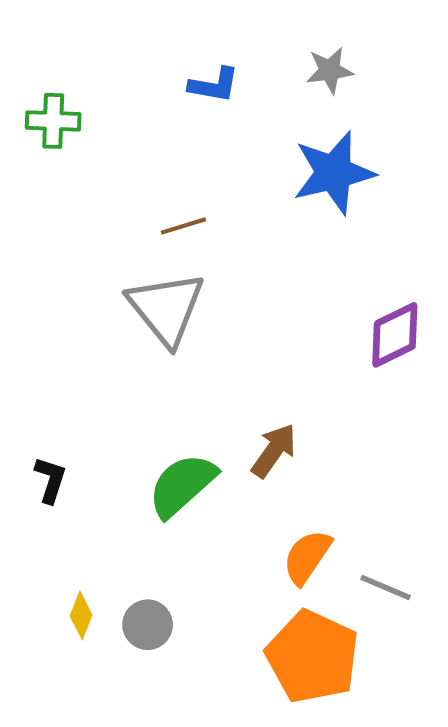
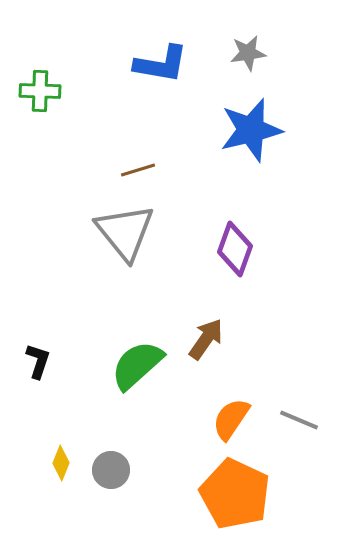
blue L-shape: (214, 85) -> (161, 64), size x1.4
purple diamond: (395, 335) -> (235, 249), moved, turned -44
gray line: (386, 588) -> (299, 420), moved

